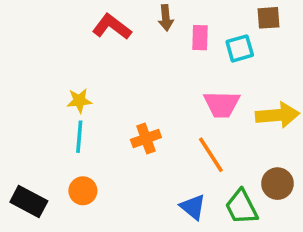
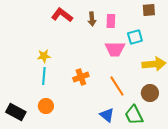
brown arrow: (166, 18) -> (92, 19), moved
cyan square: (240, 48) -> (135, 37), moved
pink trapezoid: (222, 104) -> (115, 49), moved
brown circle: (277, 184) -> (150, 93), moved

